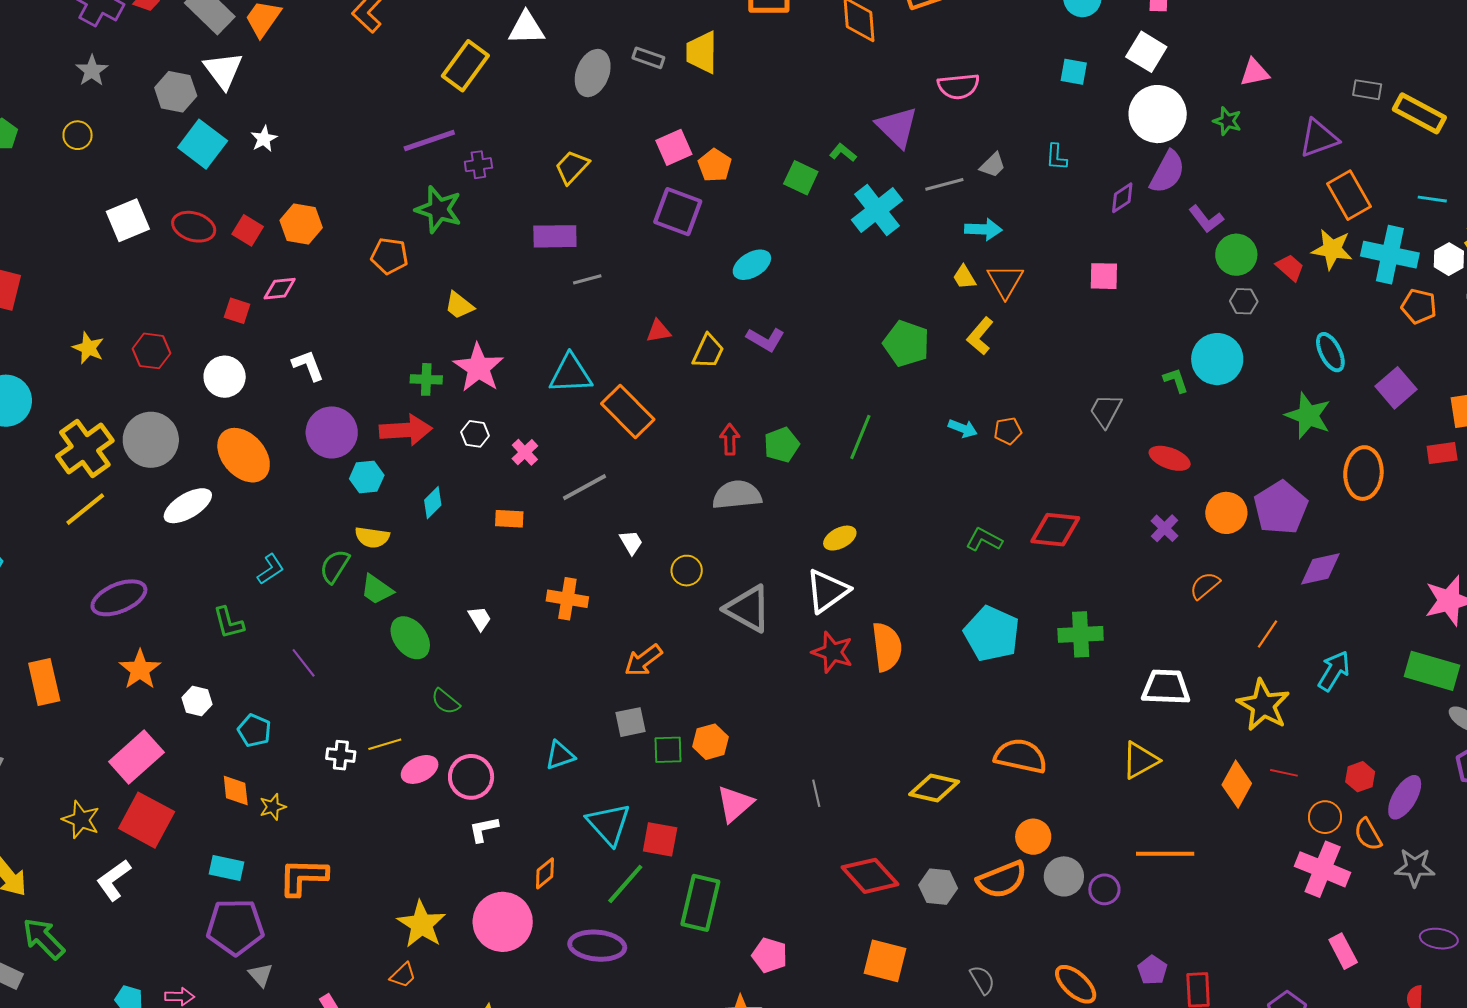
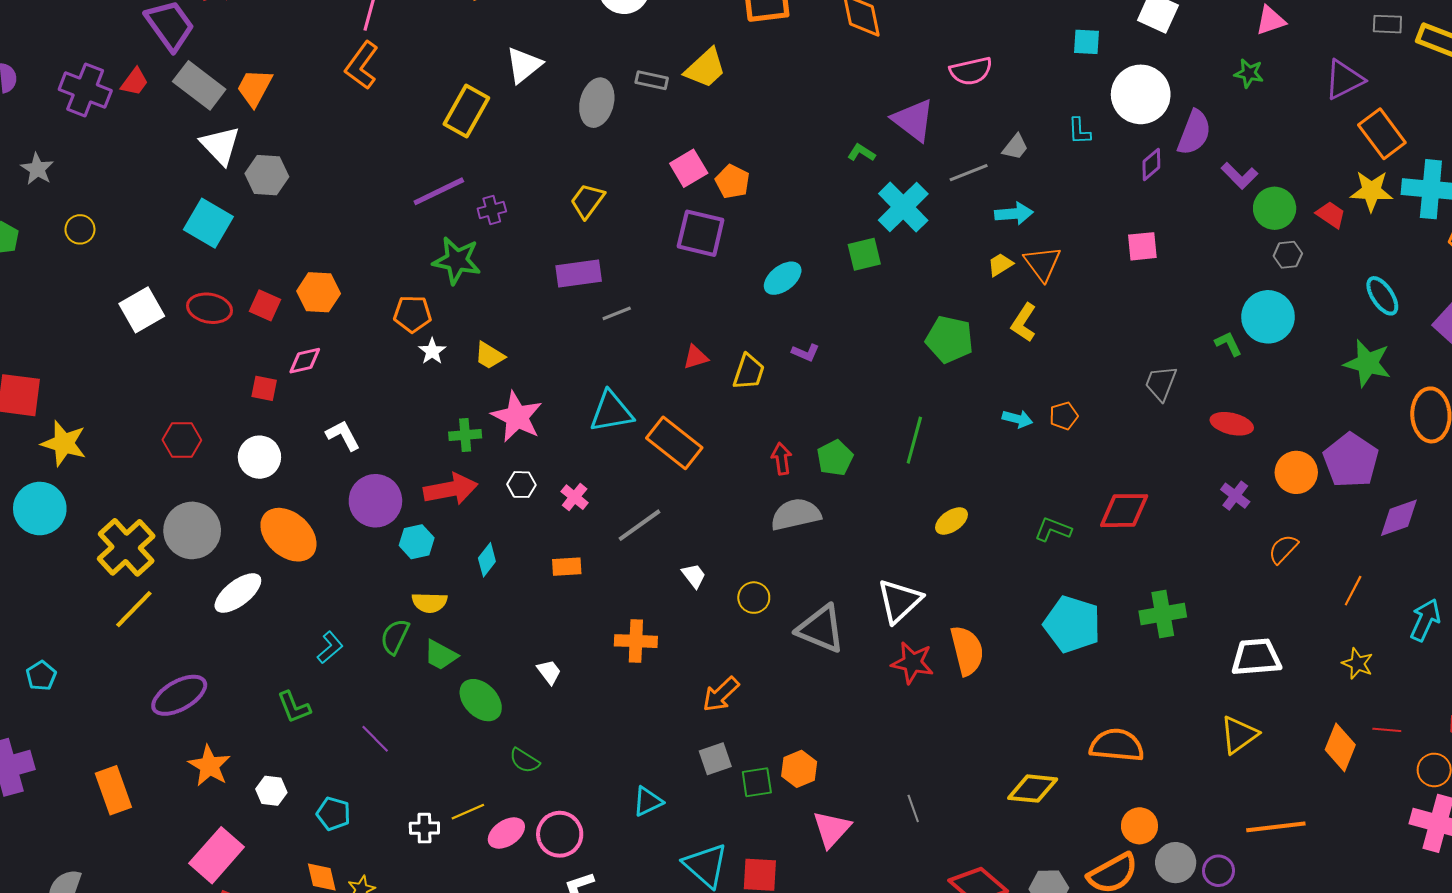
white triangle: (526, 28) -> (524, 65), turned -30
yellow trapezoid: (702, 52) -> (705, 68), turned -126
gray star: (92, 71) -> (37, 169), moved
gray hexagon: (176, 92) -> (267, 175), moved
white circle: (1158, 114) -> (1141, 94), moved
white star: (264, 139) -> (432, 351), moved
green square: (801, 178) -> (864, 254), moved, turned -32
yellow trapezoid: (964, 277) -> (1000, 265), turned 96
purple L-shape: (765, 339) -> (806, 353), size x0.7
yellow star: (88, 348) -> (64, 443), moved, size x1.4
yellow ellipse: (840, 538) -> (951, 521), moved
yellow star: (1263, 705) -> (1358, 664), size x0.6

